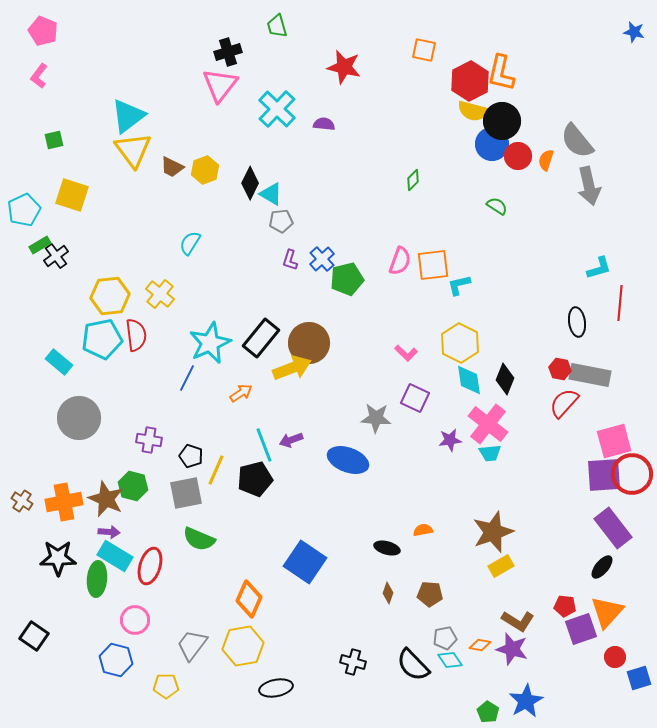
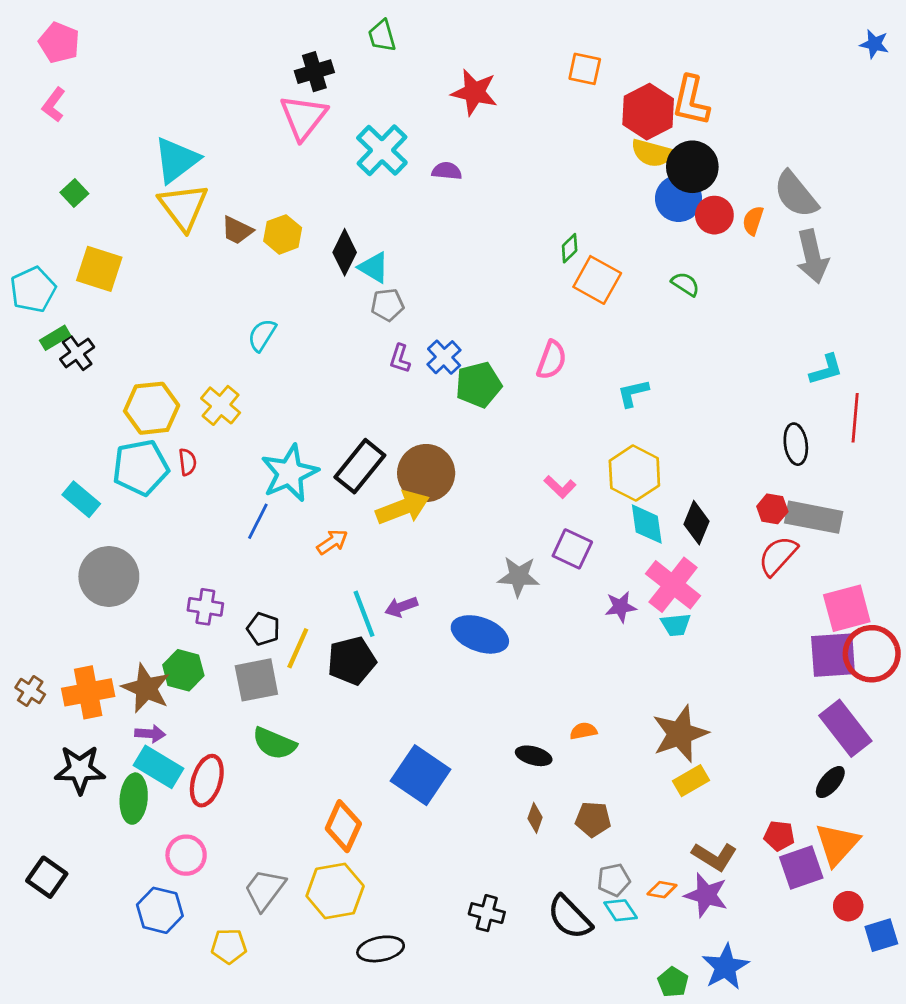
green square: (54, 140) -> (74, 193), turned -30
orange square: (433, 265) -> (597, 280), moved, turned 36
red semicircle: (136, 335) -> (187, 462), size x0.6

